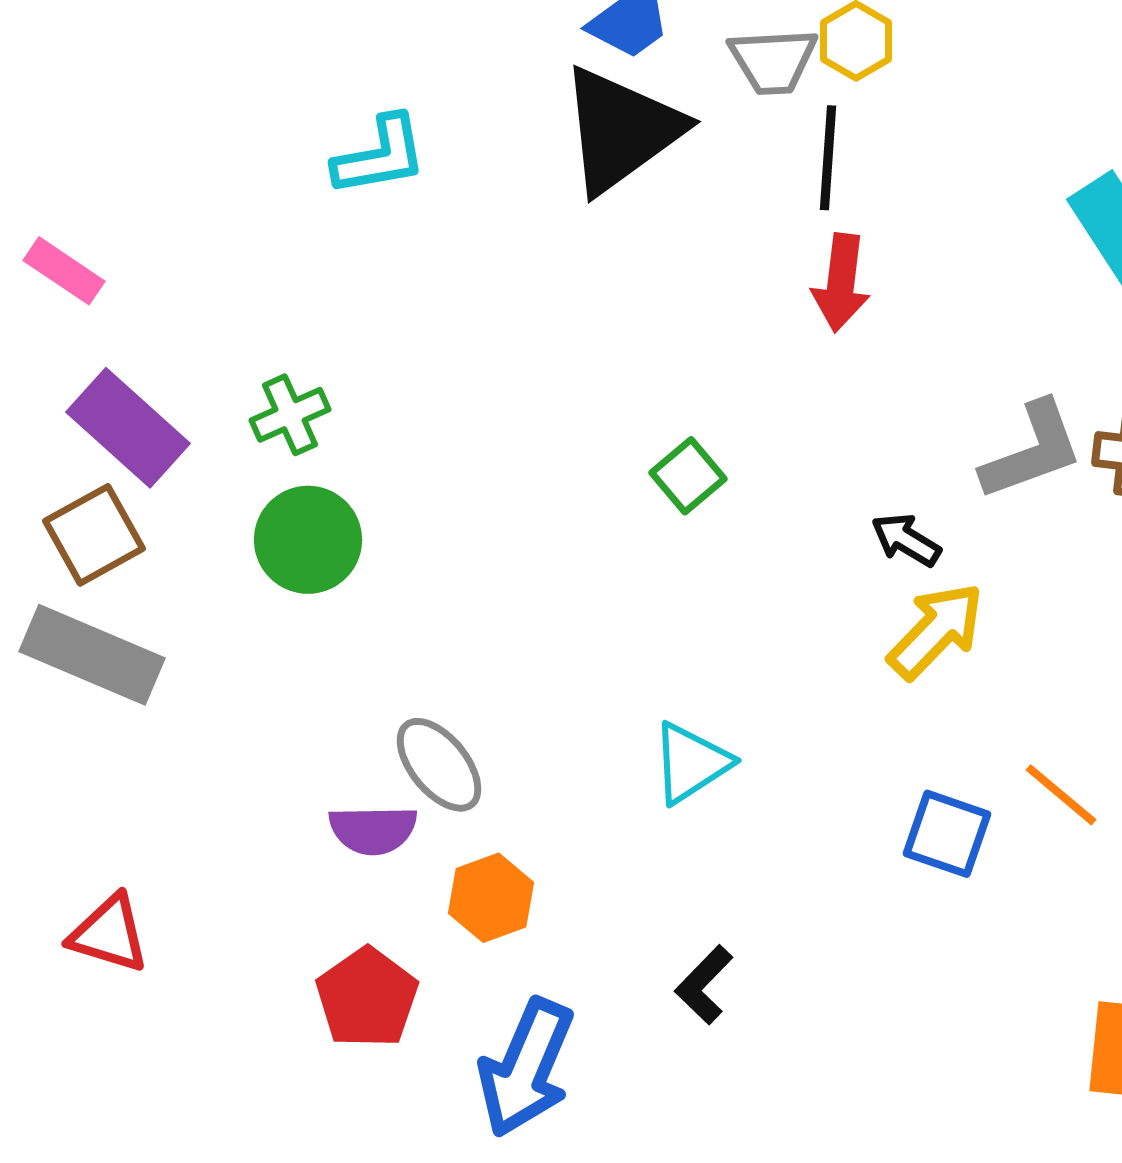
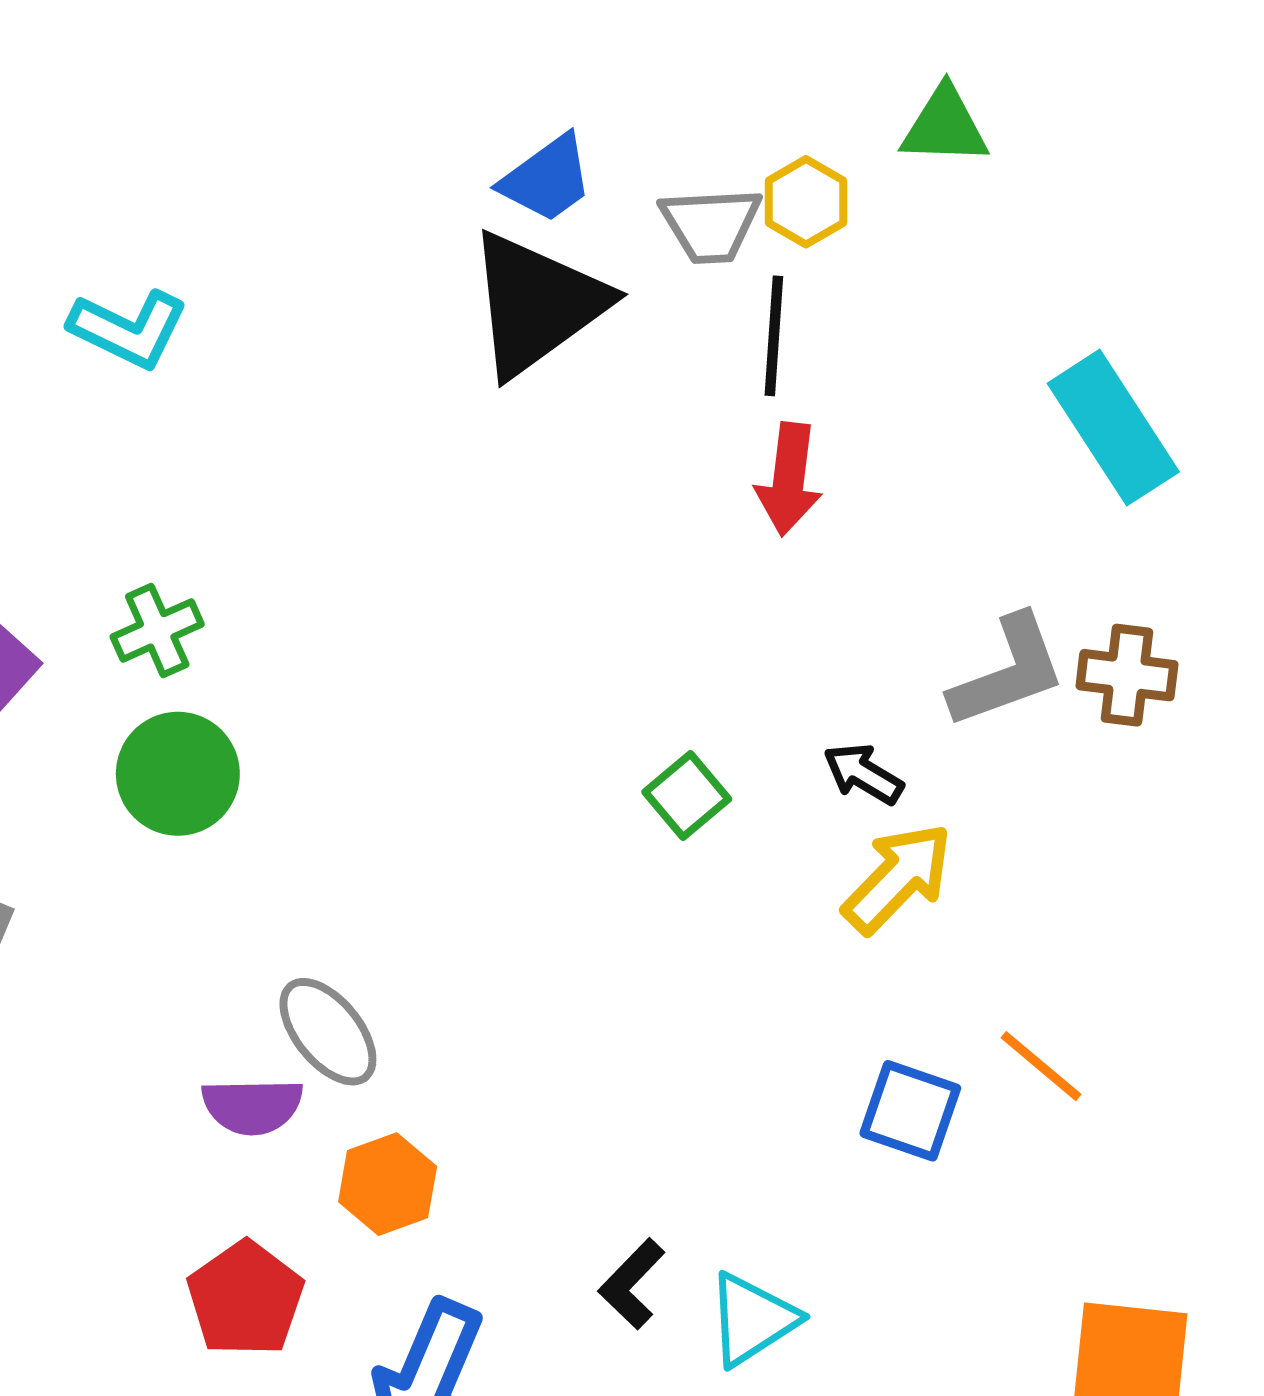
cyan L-shape: (380, 156) -> (129, 329), moved, turned 36
green square: (688, 476) -> (687, 796), moved
cyan triangle: (691, 763) -> (752, 1319), moved

